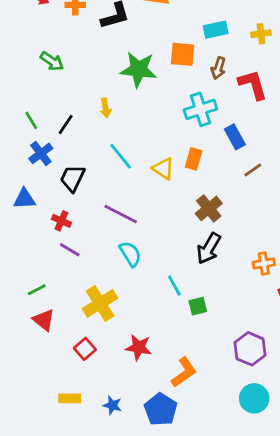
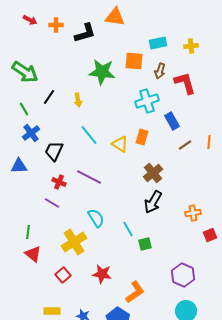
green arrow: (52, 61) -> (25, 72), moved, size x1.5
black line: (66, 125) -> (49, 97), moved
red cross: (61, 221) -> (59, 182), moved
cyan semicircle: (130, 254) -> (96, 218), moved
green line: (37, 290) -> (28, 232), turned -56

